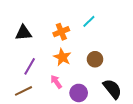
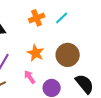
orange cross: (61, 32) -> (37, 18), moved
brown circle: (95, 59) -> (68, 55), size x1.5

